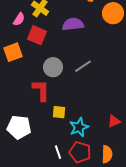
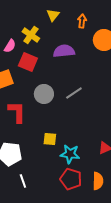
red L-shape: (41, 90) -> (17, 112), moved
cyan star: (79, 127) -> (70, 154), turned 30
white line: (58, 152) -> (23, 181), moved

